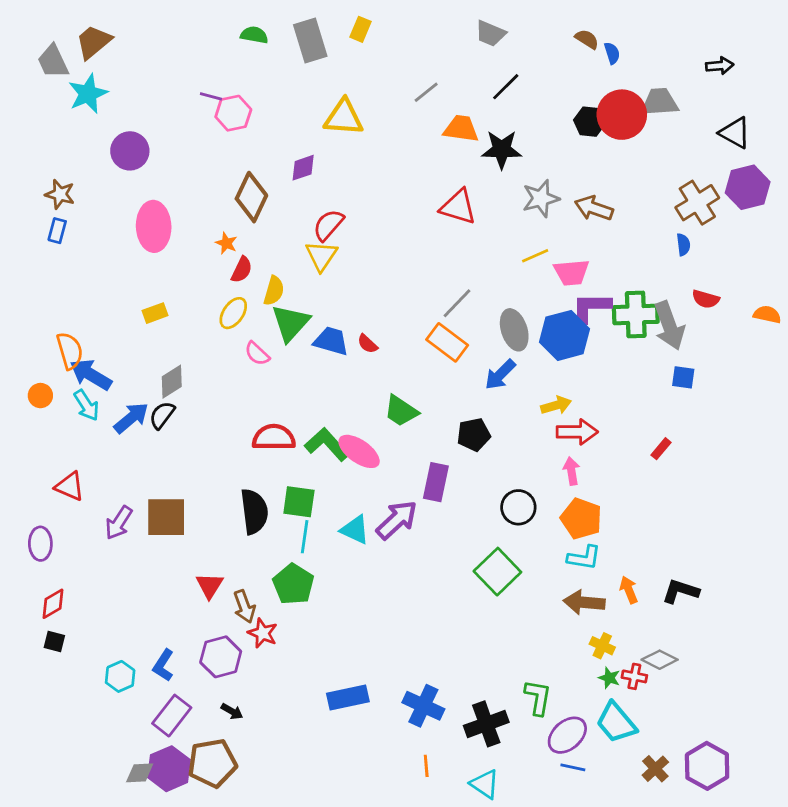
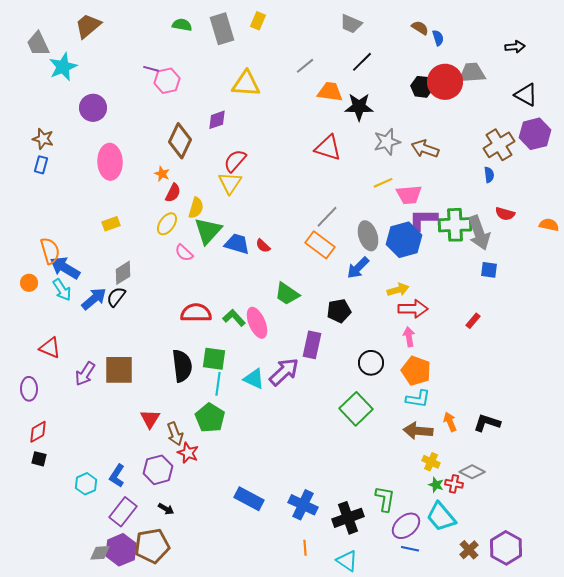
brown trapezoid: (94, 42) -> (88, 26), moved
green L-shape: (327, 444) -> (234, 318), size x0.7
pink ellipse: (359, 451) -> (257, 323), turned 32
blue rectangle: (348, 697) -> (249, 499), turned 40

